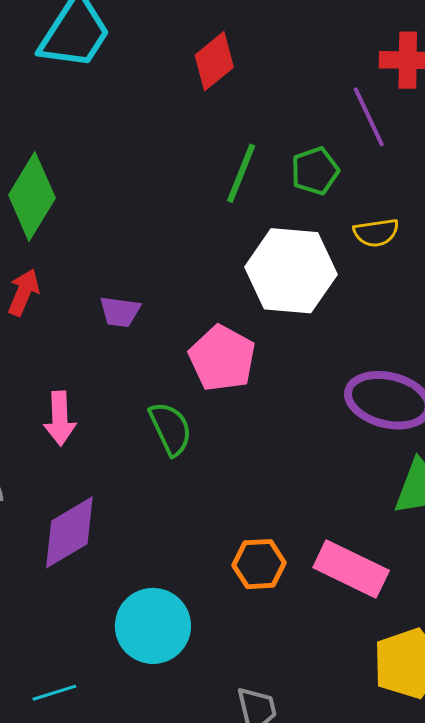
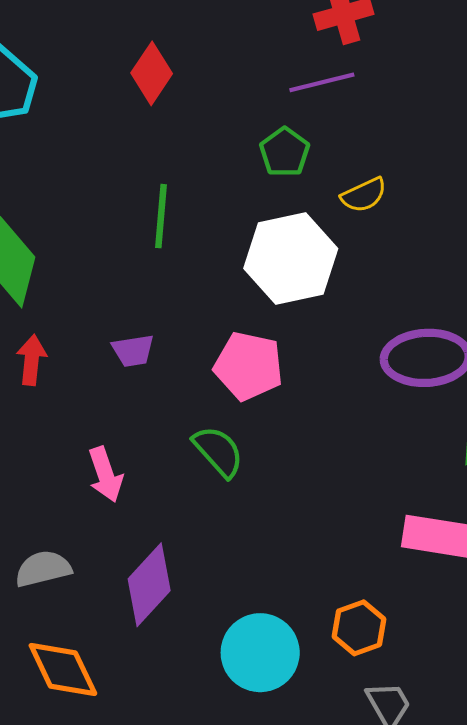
purple line: (369, 117) -> (322, 82), turned -62
green line: (241, 173) -> (161, 216), moved
orange hexagon: (259, 564) -> (359, 628), moved

